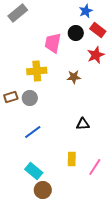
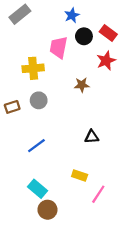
blue star: (86, 11) -> (72, 15), moved
yellow cross: (37, 71) -> (33, 68), moved
gray circle: (30, 98) -> (39, 100), moved
yellow rectangle: (72, 159) -> (80, 175), turned -72
pink line: (95, 167) -> (98, 194), moved

